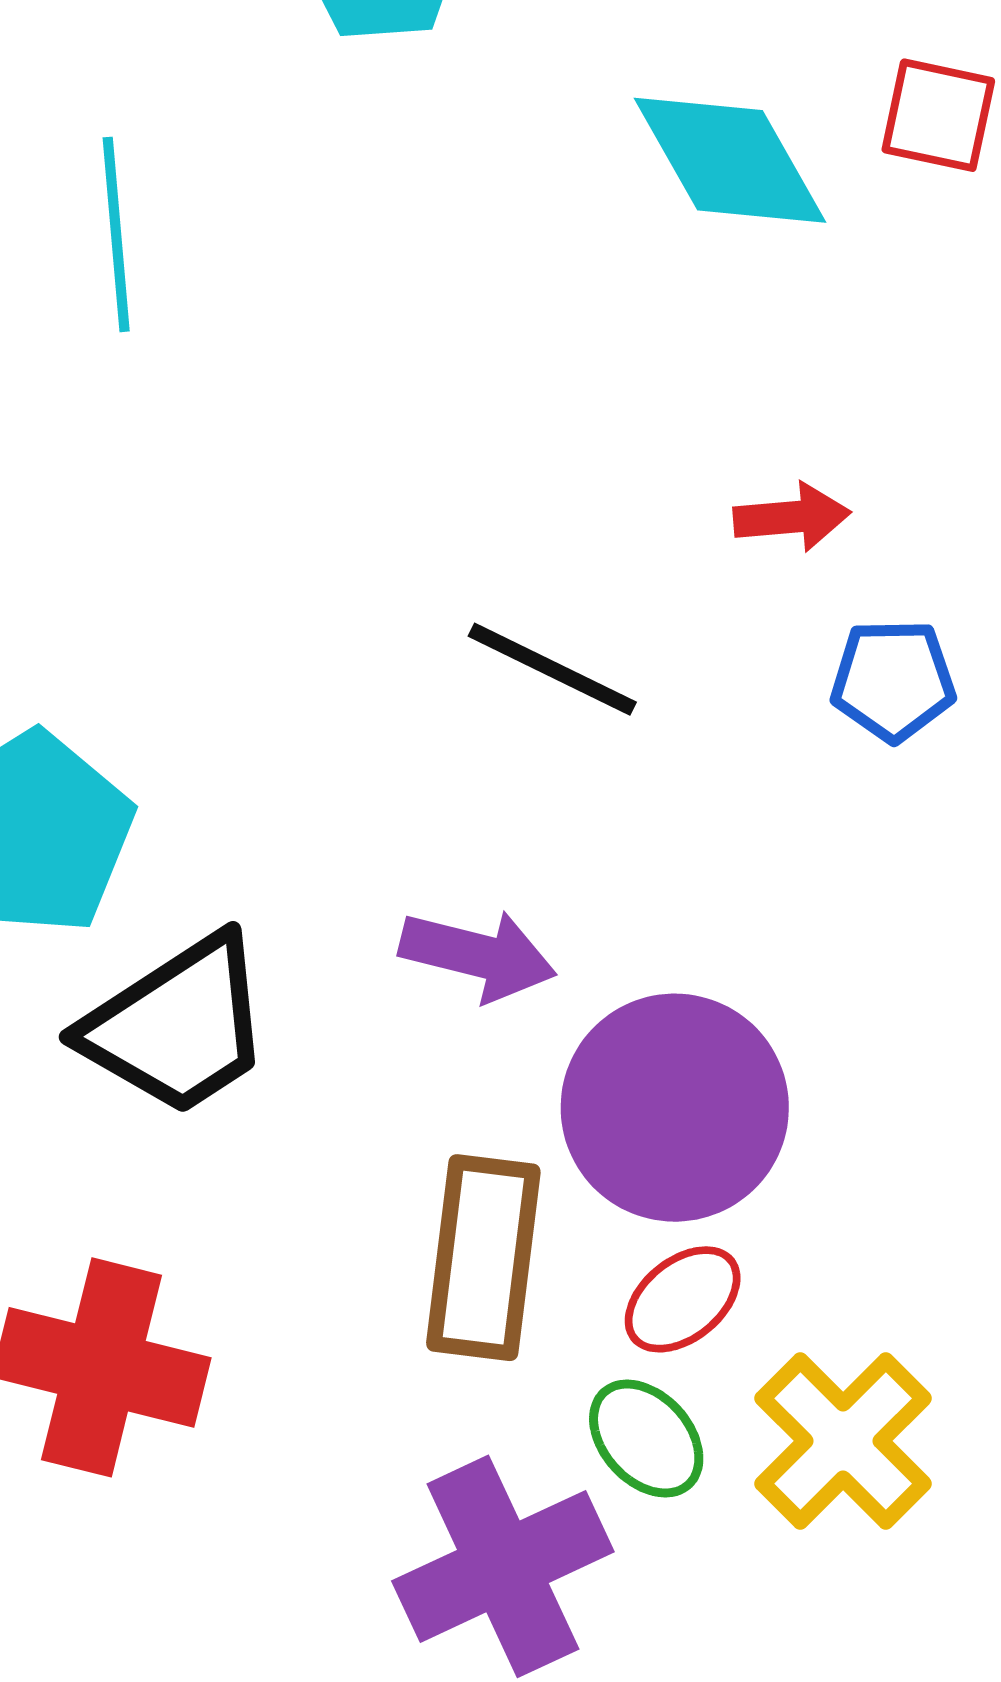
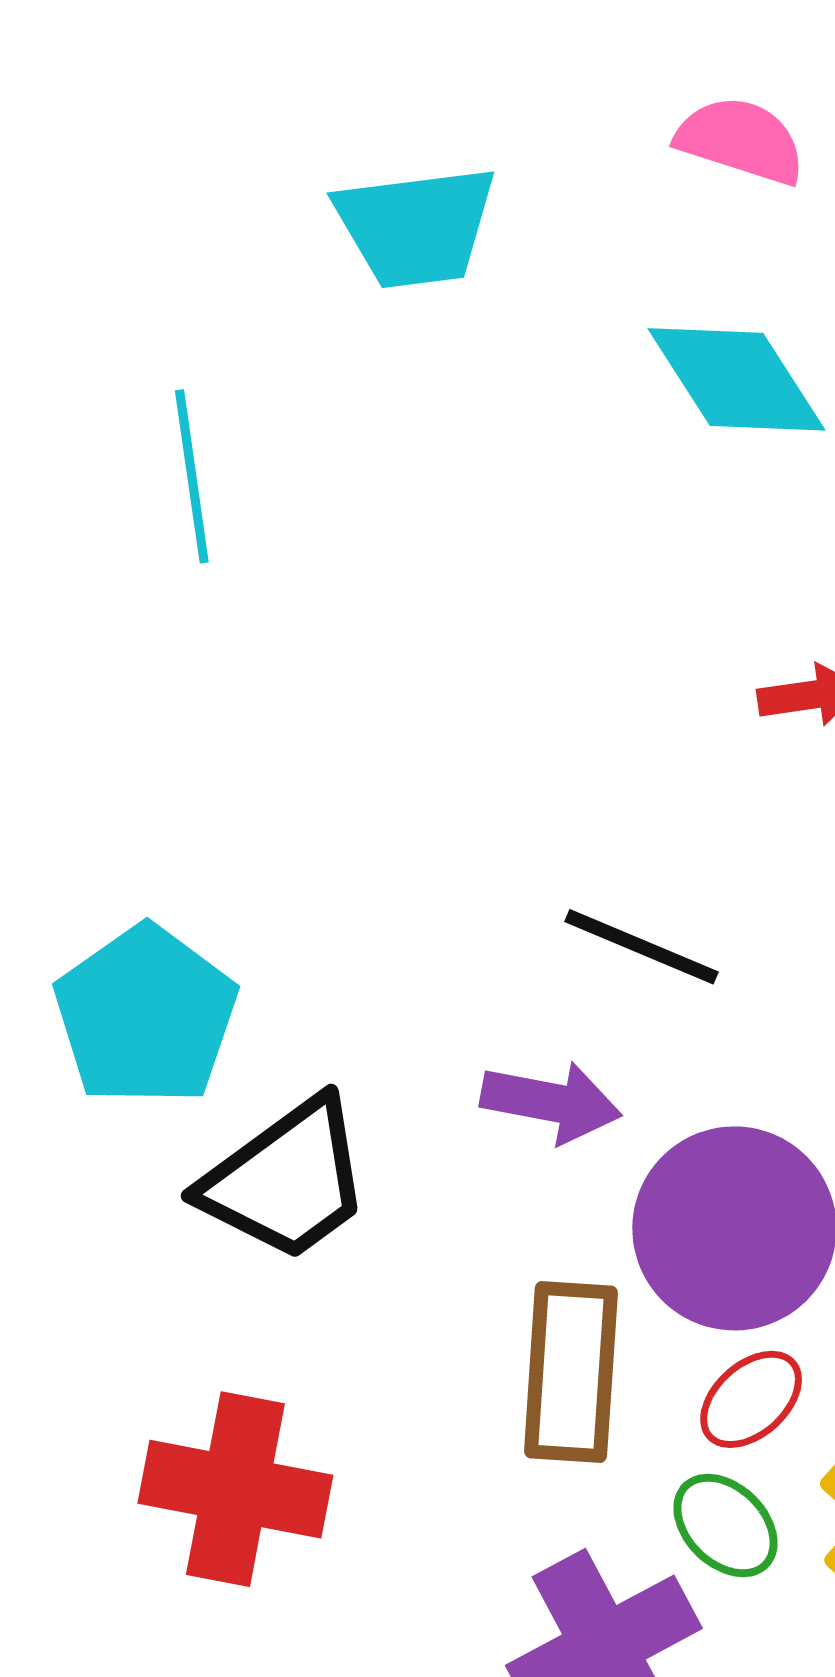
black line: (552, 669) -> (641, 947), moved

